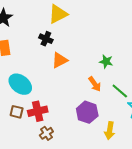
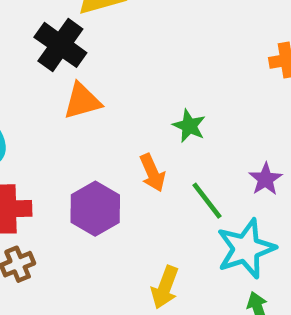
black cross: (46, 39) -> (60, 45), size x1.5
purple hexagon: (87, 112) -> (95, 209), moved

